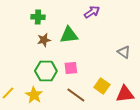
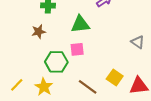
brown star: (44, 40) -> (39, 32), moved
pink square: (71, 68) -> (77, 49), moved

